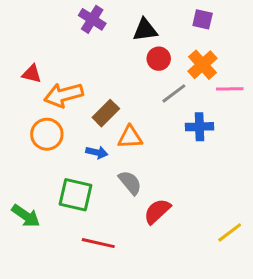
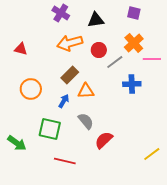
red circle: (159, 59) -> (99, 50), moved
orange arrow: (63, 95) -> (70, 43), moved
blue arrow: (97, 152) -> (64, 101), turned -72

